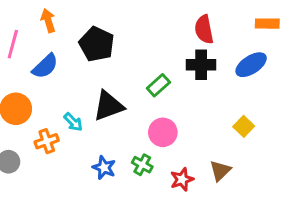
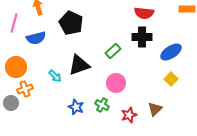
red semicircle: (204, 29) -> (144, 13), turned -72
blue ellipse: (251, 65) -> (171, 52), moved
blue semicircle: (45, 66) -> (36, 38), turned 30
orange cross: (47, 141) -> (25, 89), moved

